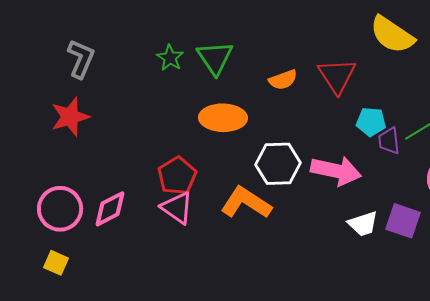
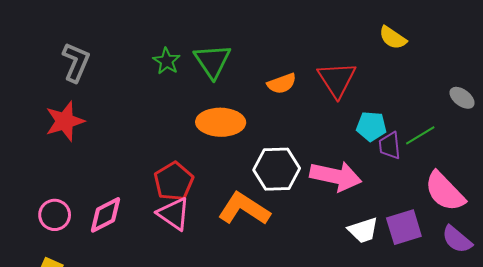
yellow semicircle: (392, 35) -> (393, 38), size x0.6
pink circle: (60, 209) -> (55, 215), size x0.7
purple square: (403, 221) -> (404, 227), turned -36

